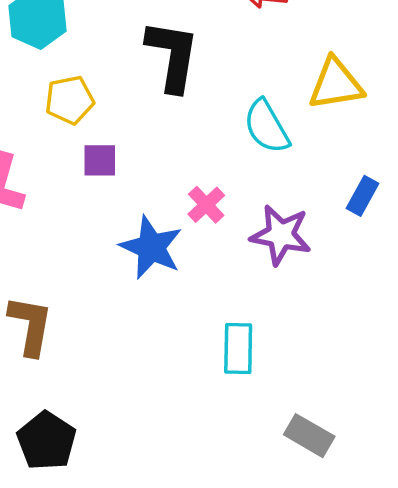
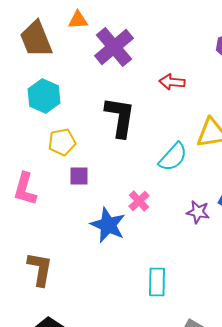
cyan semicircle: (267, 127) -> (173, 157), turned -108
purple star: (281, 235) -> (198, 212), moved, size x0.7

